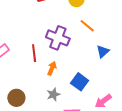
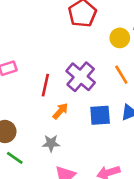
blue square: (80, 82) -> (100, 115), moved, turned 30

